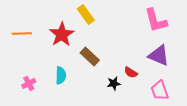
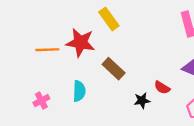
orange line: (22, 33) -> (47, 50), moved
red star: (62, 34) -> (80, 43), turned -30

